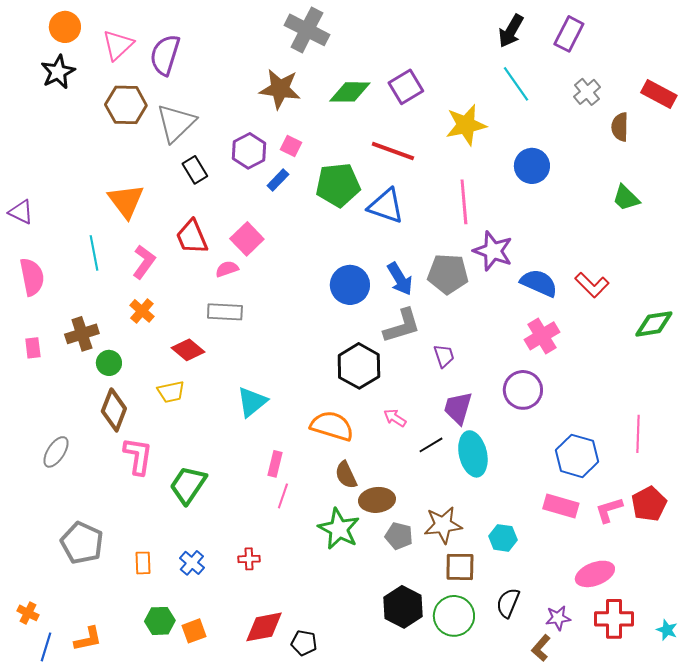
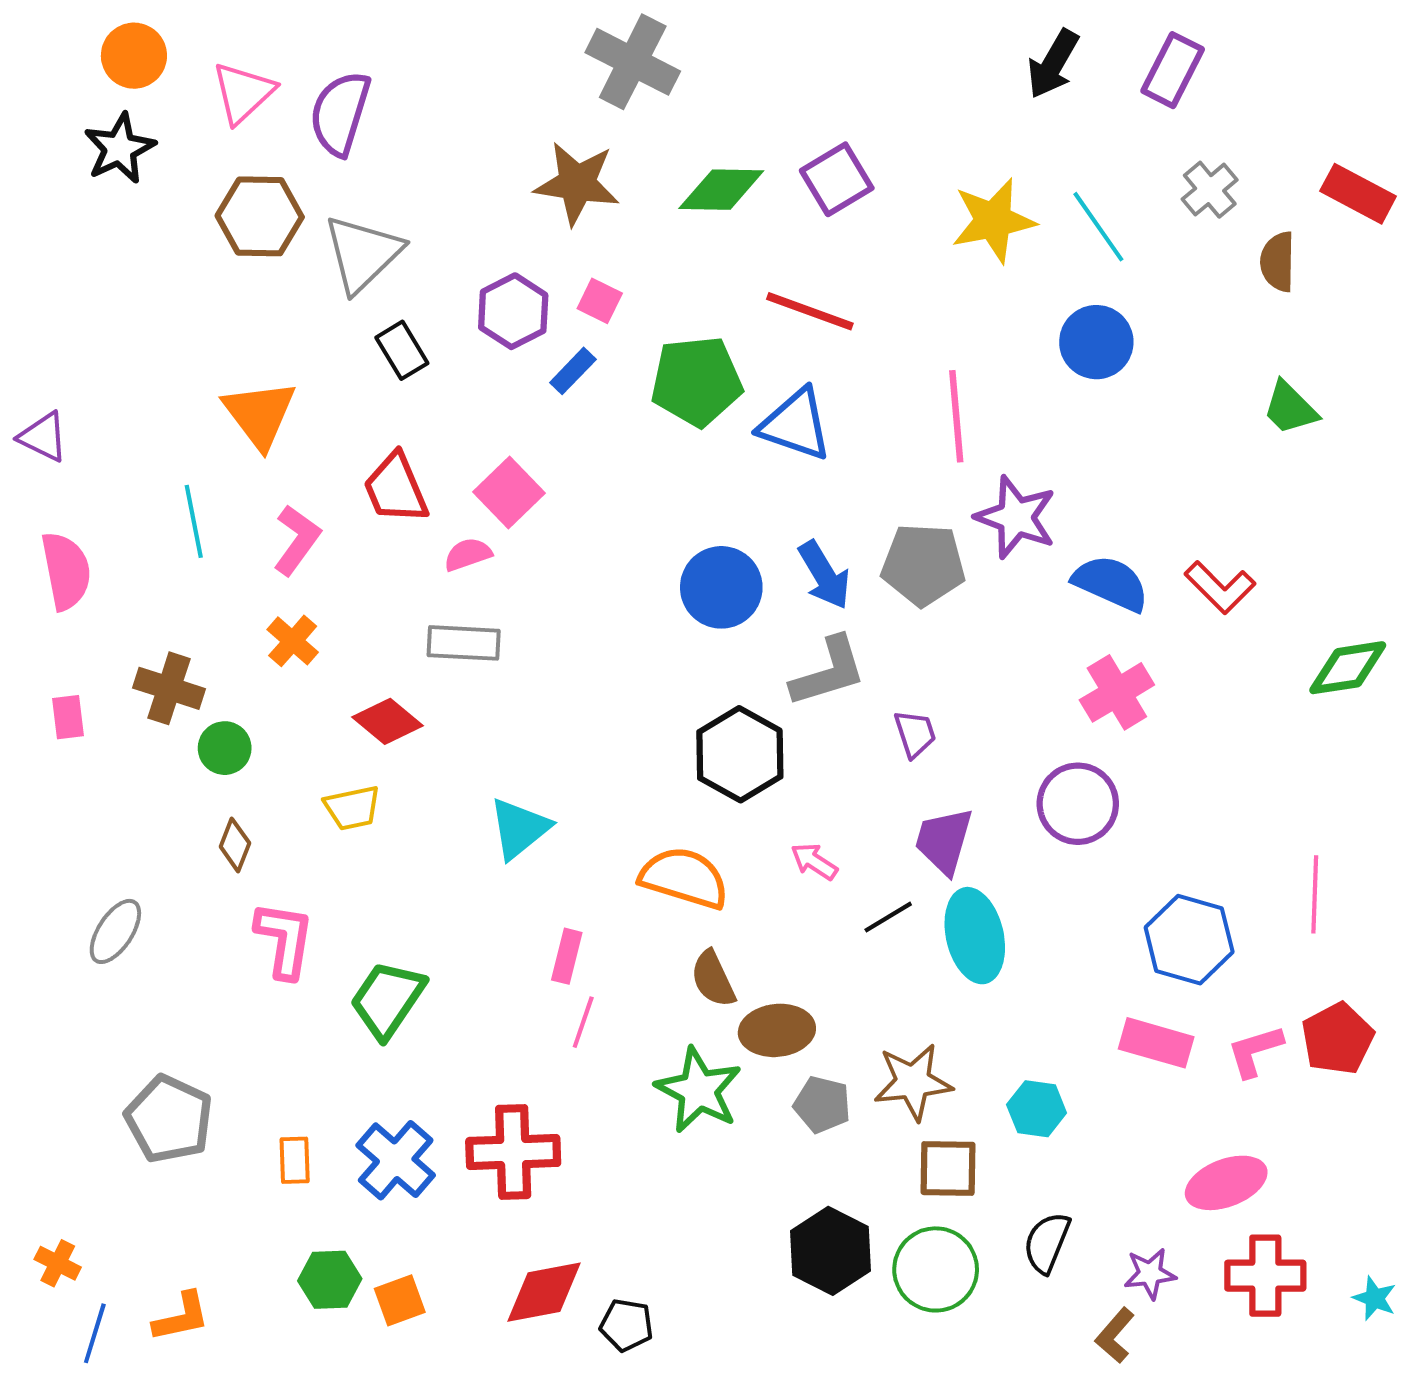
cyan line: (516, 84) -> (1098, 227), moved
yellow star: (466, 125) -> (993, 221), moved
brown cross: (82, 334) -> (169, 688), turned 36
brown diamond: (114, 410) -> (235, 845), size x0.6
red cross: (249, 559) -> (513, 1152), size x2.0
blue cross: (192, 563) -> (396, 1160), size x1.5

